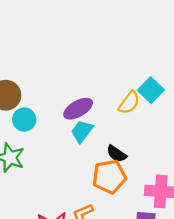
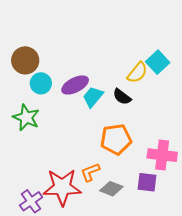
purple ellipse: (78, 109) -> (75, 85), moved
black semicircle: (117, 154) -> (122, 97), moved

